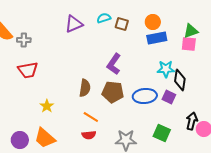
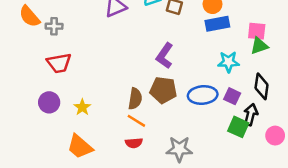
green triangle: (191, 31) -> (259, 46), moved
black diamond: (180, 80) -> (262, 86), moved
brown semicircle: (85, 88) -> (135, 99), moved
black arrow: (192, 121) -> (251, 115), moved
green square: (162, 133) -> (238, 127), moved
purple circle: (20, 140) -> (49, 102), moved

